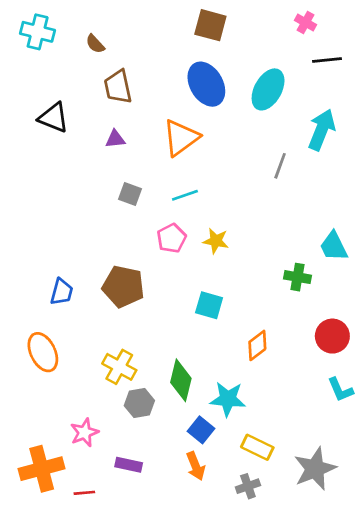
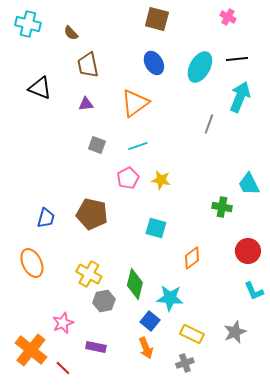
black line: (327, 60) -> (237, 59), moved
blue ellipse: (206, 84) -> (154, 63), size x0.7
orange cross: (42, 469) -> (31, 350), turned -36
gray star: (315, 469) -> (235, 332), moved, size x0.7
red line: (84, 493) -> (63, 368), turned 49

